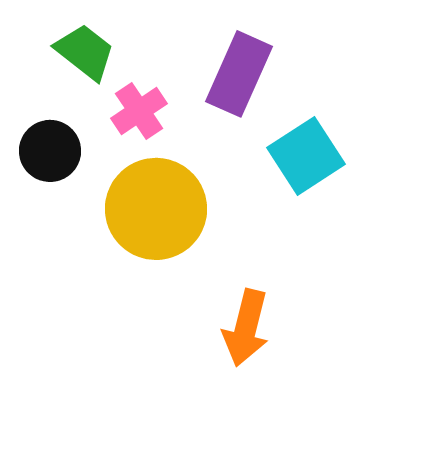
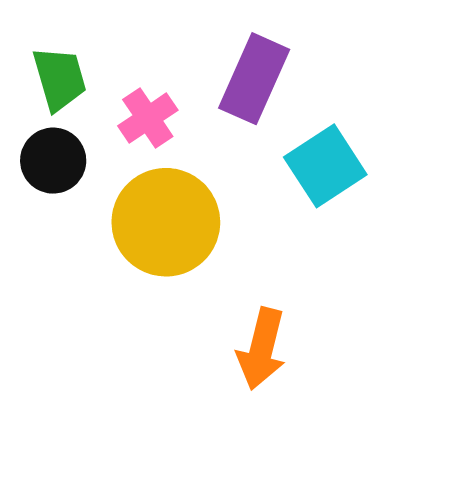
green trapezoid: (85, 52) -> (60, 79), moved, turned 36

